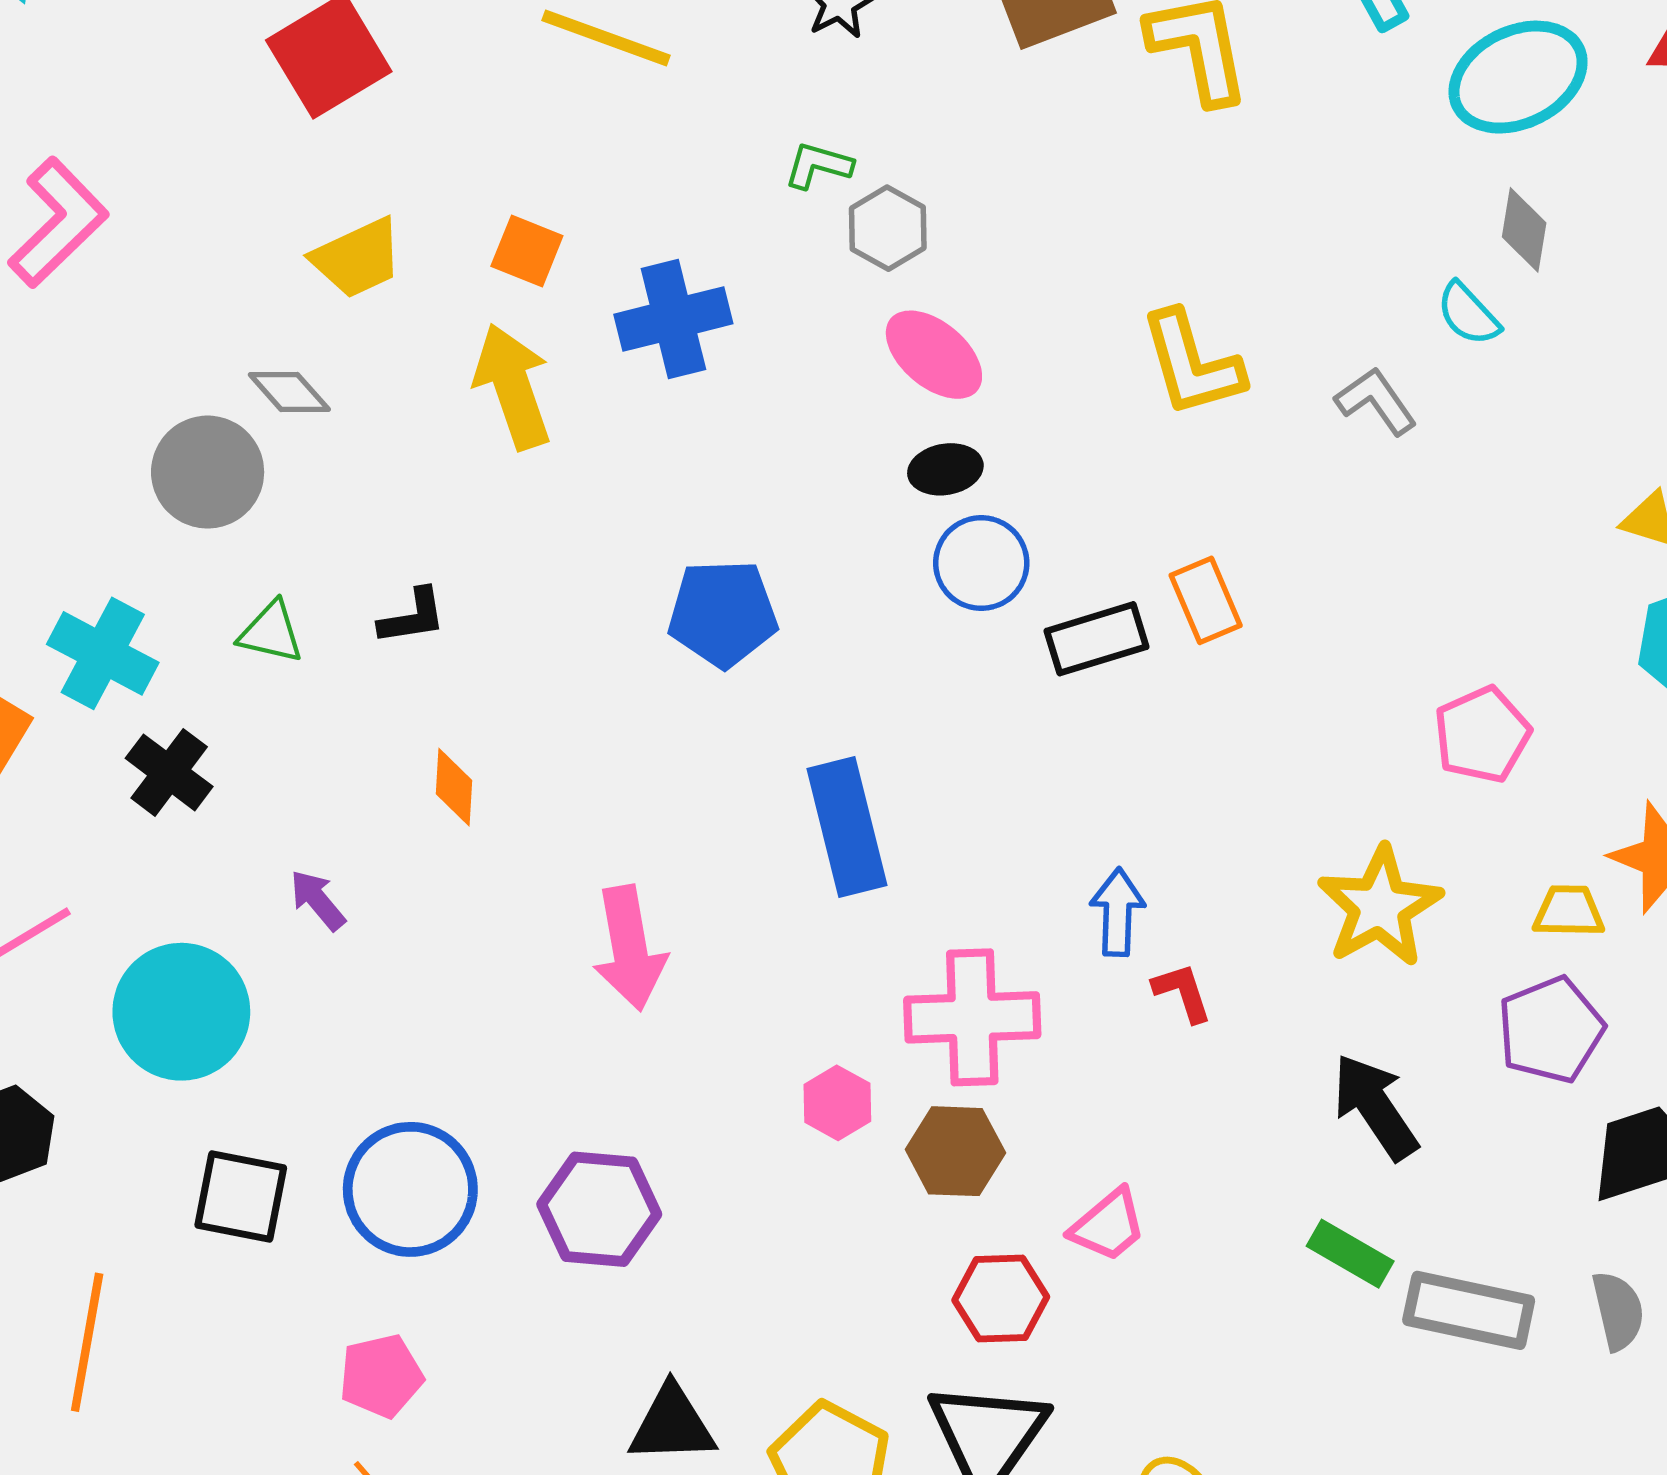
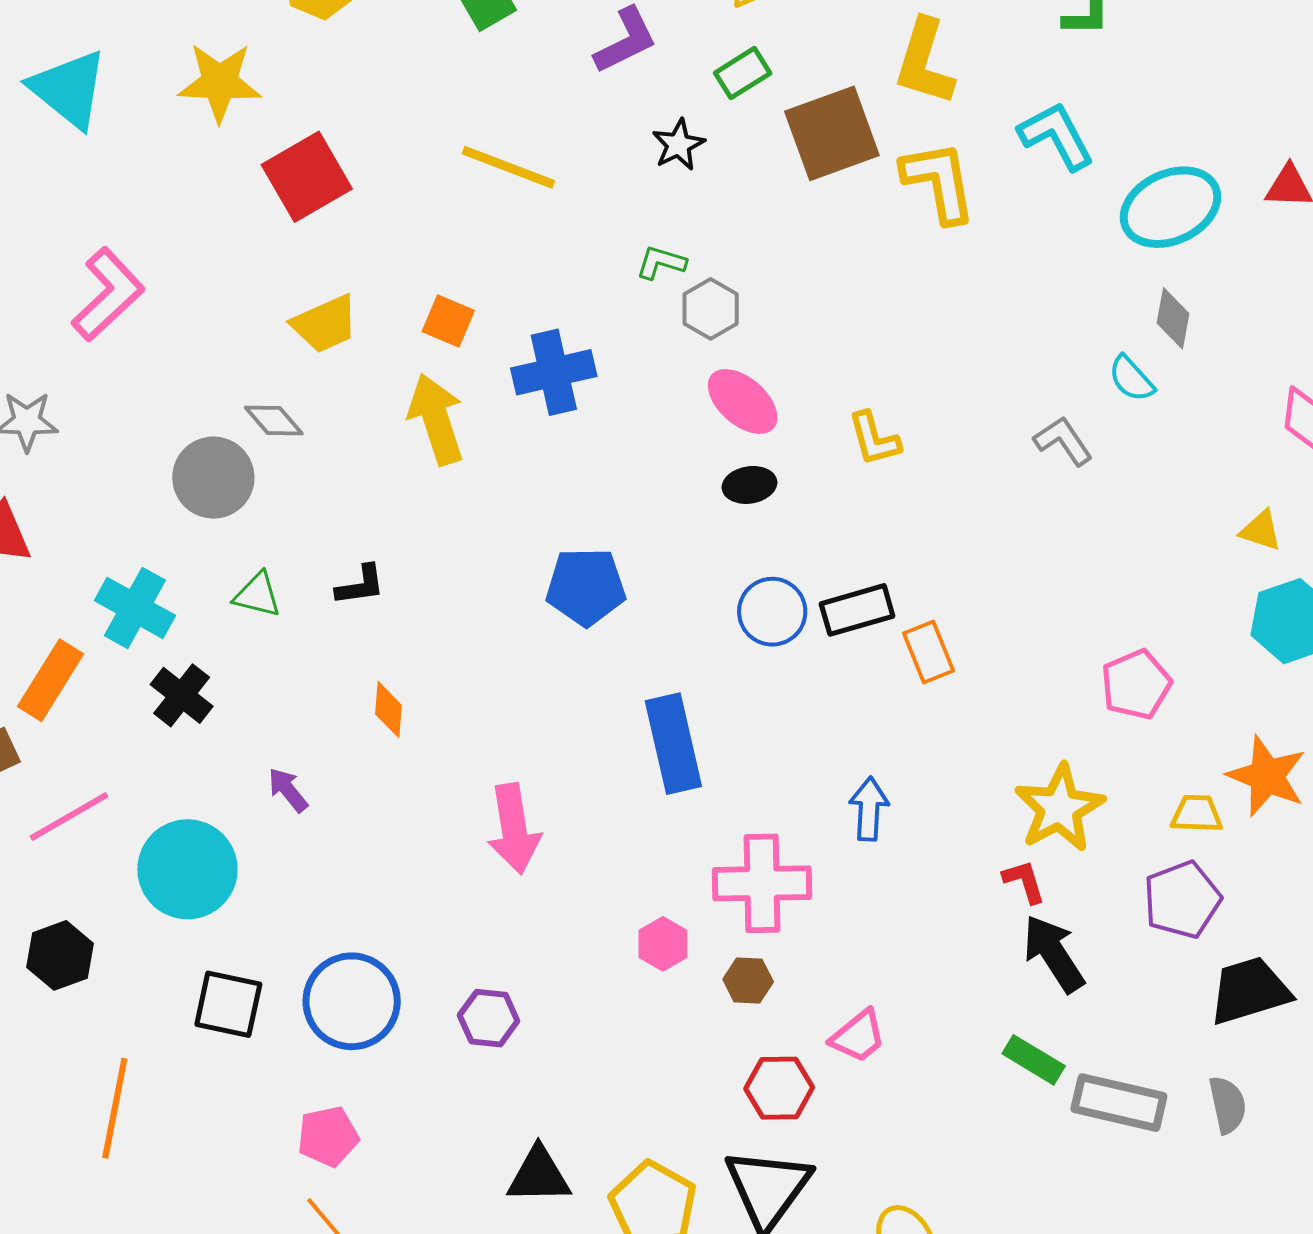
yellow L-shape: (1192, 364) -> (874, 439), moved, size x0.7
blue circle: (981, 563) -> (772, 612), moved
orange rectangle: (1206, 600) -> (928, 652), moved
red L-shape: (1182, 992) -> (1024, 881), moved
brown hexagon: (955, 1151) -> (748, 980), size x0.7
purple hexagon: (599, 1209) -> (489, 1018), size x0.7

